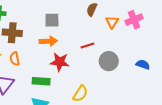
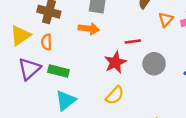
red star: (60, 62) -> (115, 62), moved, turned 30
green rectangle: (41, 81) -> (58, 71), moved

